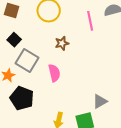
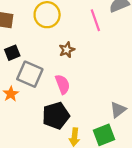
black square: (14, 40) -> (12, 53), turned 32
black pentagon: (22, 98) -> (56, 116), moved, turned -30

